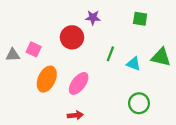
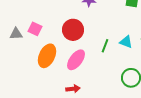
red circle: (72, 37) -> (73, 30), moved
green line: (110, 54) -> (105, 46), moved

